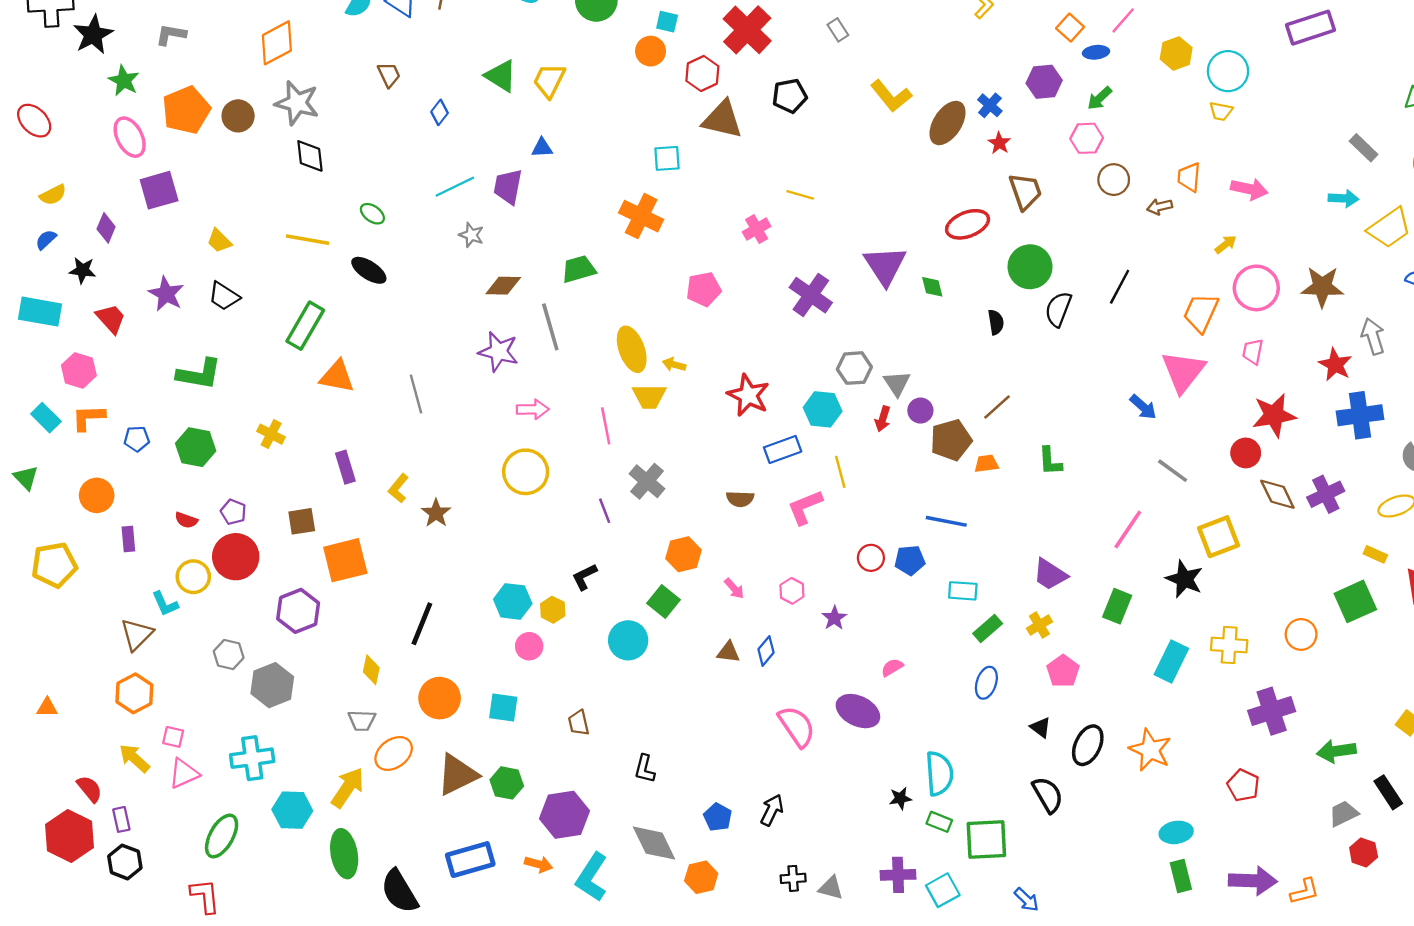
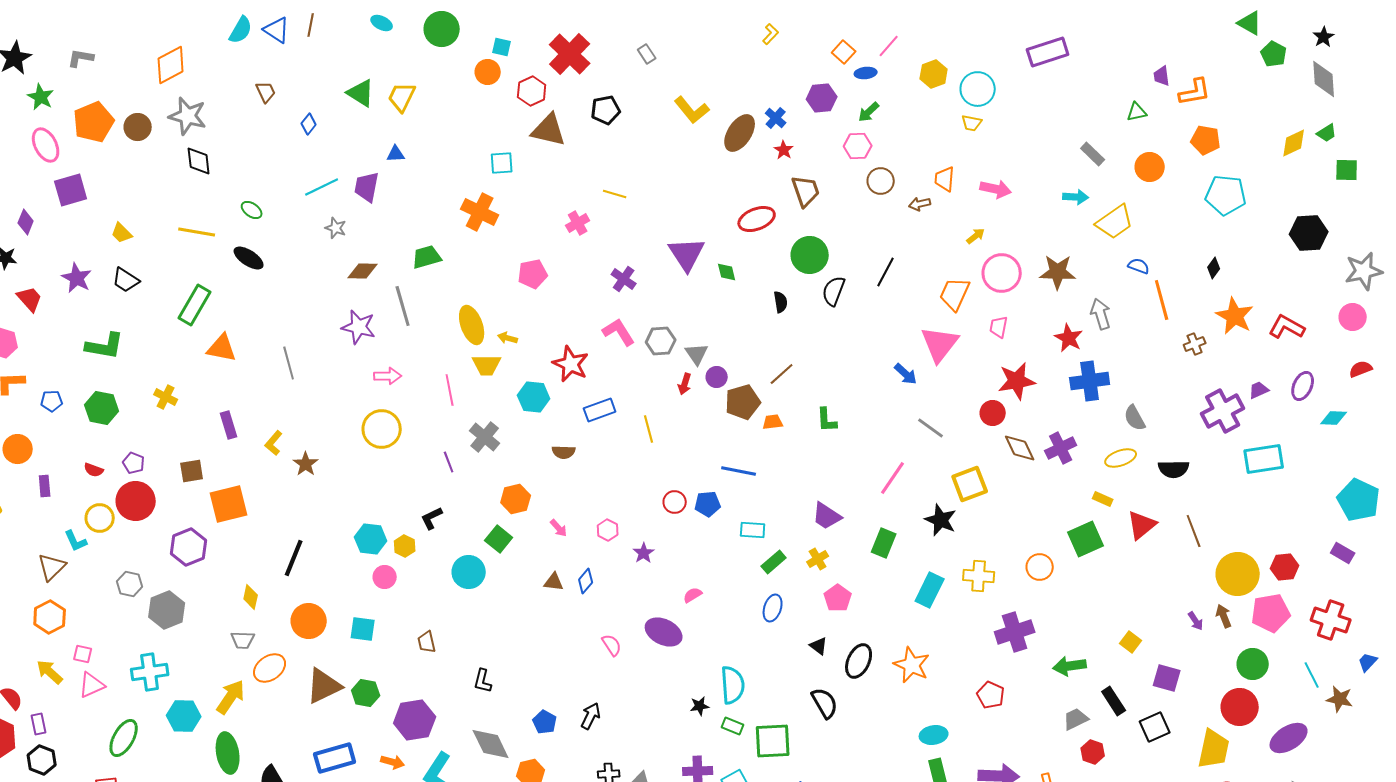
purple cross: (811, 295) -> (624, 279), size x0.7
cyan hexagon: (823, 409) -> (534, 397), moved
pink L-shape: (805, 507) -> (619, 332), moved, turned 80
pink semicircle: (797, 726) -> (612, 645), size x0.6

